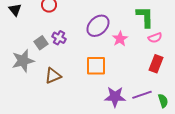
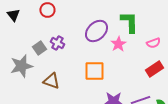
green L-shape: (145, 17) -> (129, 22), moved
red rectangle: (156, 64) -> (154, 69), turned 36
brown triangle: (53, 76) -> (51, 81), turned 42

